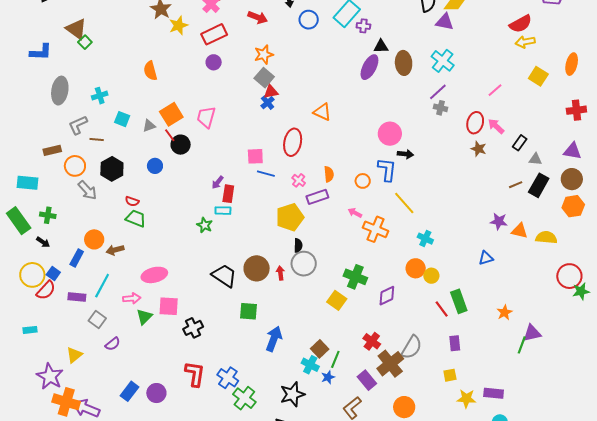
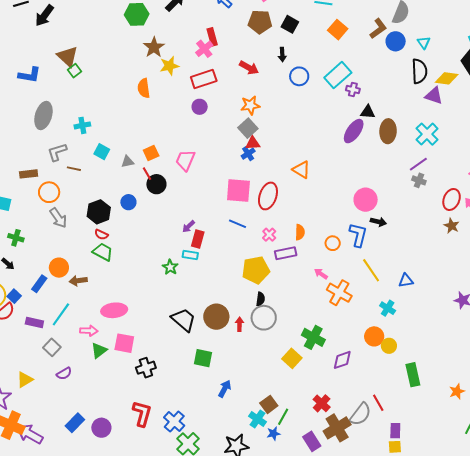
orange semicircle: (150, 71) -> (144, 88), moved
orange square: (171, 114) -> (151, 153), size x0.7
pink square: (255, 156) -> (238, 191), moved, size x1.5
black hexagon: (112, 169) -> (99, 212), moved
blue triangle: (486, 258) -> (406, 281), moved
red line: (442, 309) -> (378, 403), moved
blue arrow: (274, 339) -> (225, 389), size x0.7
purple rectangle: (455, 343) -> (395, 431), moved

